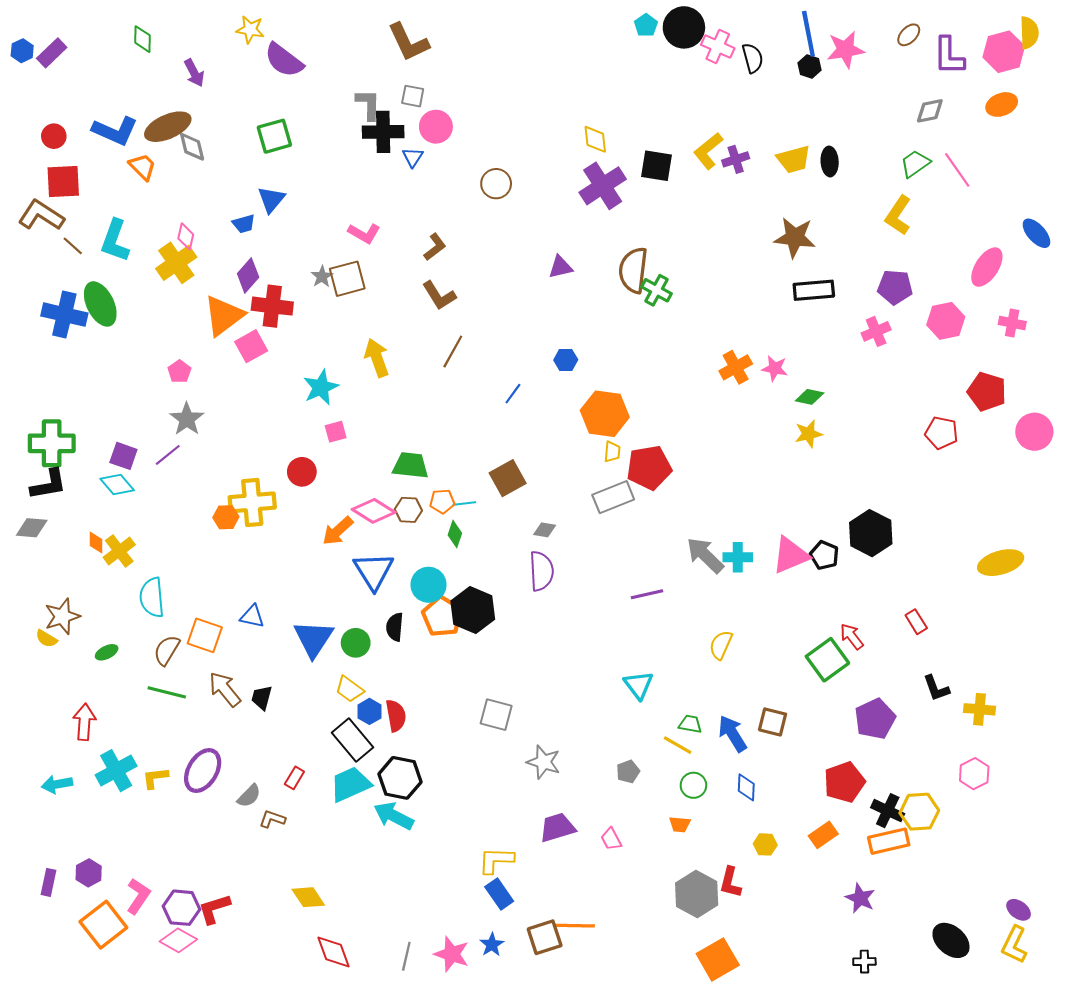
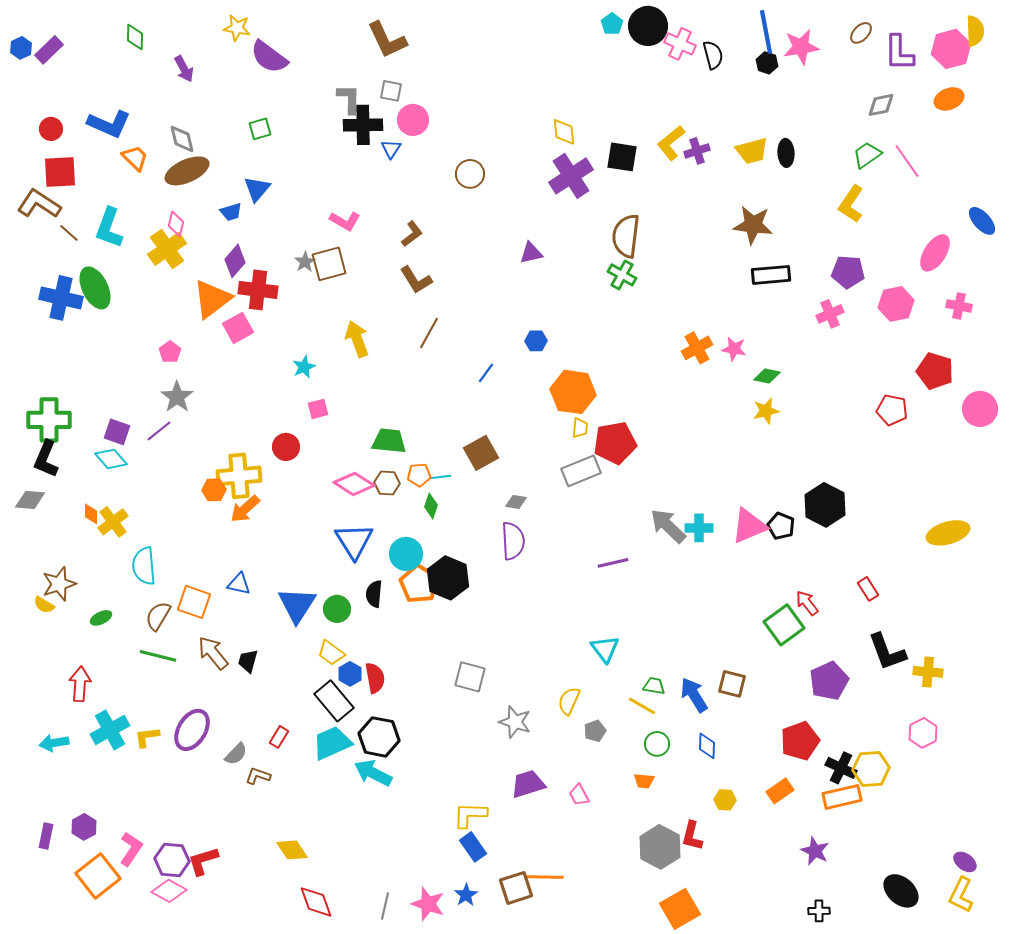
brown ellipse: (168, 127) -> (187, 171), moved
green square: (274, 136) -> (260, 129), size x0.7
brown semicircle: (633, 270) -> (626, 236), moved
cyan star: (321, 387) -> (304, 367), size x0.7
black L-shape: (49, 484) -> (46, 459), turned 123
orange arrow: (338, 531) -> (245, 509), moved
yellow semicircle: (721, 645) -> (569, 701), moved
black L-shape: (936, 688) -> (887, 652), size x1.5

